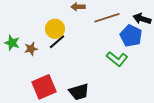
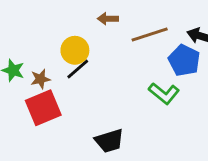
red square: (44, 87) -> (43, 108), moved

